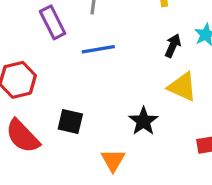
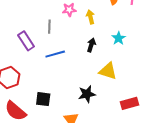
black arrow: (173, 46) -> (91, 45), moved
black star: (143, 121) -> (87, 94), turned 30

